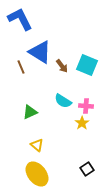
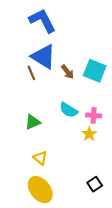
blue L-shape: (20, 19) -> (42, 21), moved
brown line: (21, 67) -> (31, 73), moved

